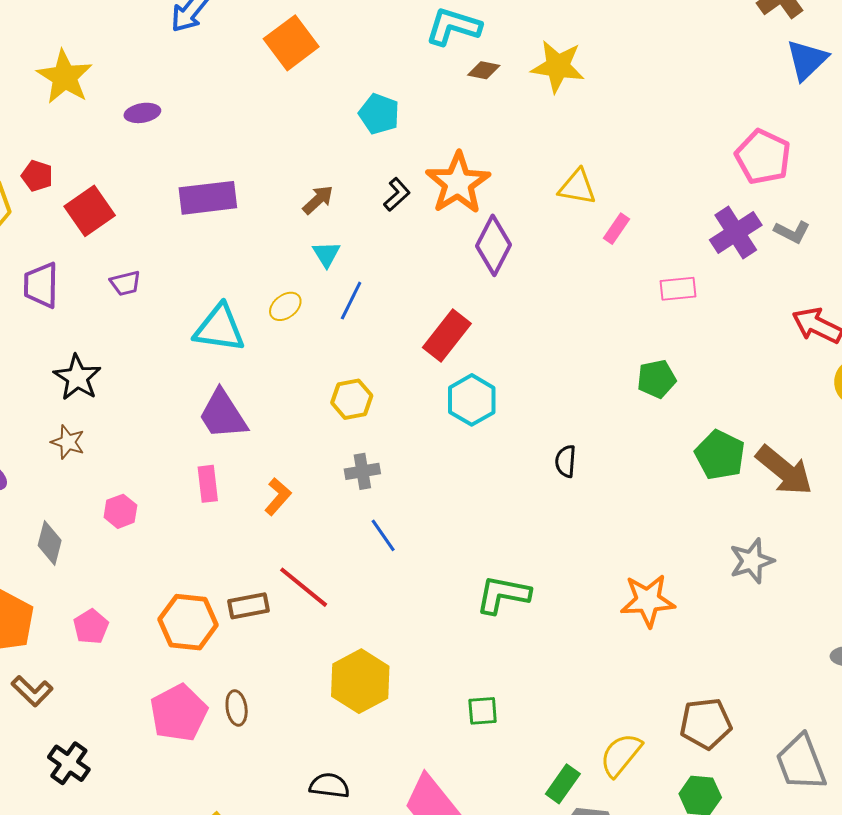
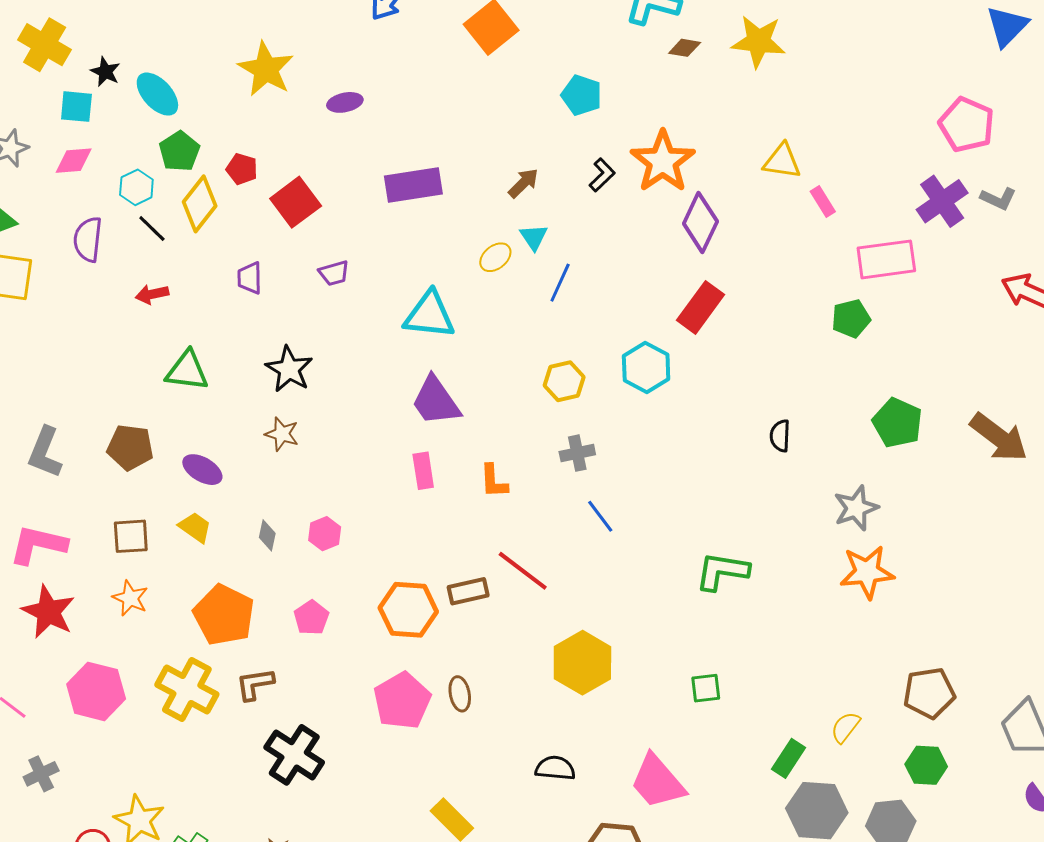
pink rectangle: (616, 229) -> (823, 202), turned -64
purple trapezoid: (41, 285) -> (250, 278), size x0.7
pink rectangle: (678, 289) -> (886, 259), size x1.6
yellow ellipse: (285, 306) -> (495, 257), moved
red rectangle: (447, 335) -> (700, 307), moved
green pentagon: (657, 379) -> (851, 319), moved
cyan hexagon: (472, 400) -> (646, 367), moved
green pentagon: (720, 455) -> (897, 423), moved
orange L-shape: (278, 497) -> (494, 481), turned 138
pink hexagon: (120, 511) -> (325, 534), moved
gray diamond: (50, 543) -> (267, 535), size x0.7
gray star: (752, 561) -> (856, 508), moved
brown L-shape: (32, 691) -> (255, 684), turned 129
yellow semicircle: (621, 755) -> (845, 727), size x0.7
black cross: (69, 763) -> (294, 755), size x1.4

